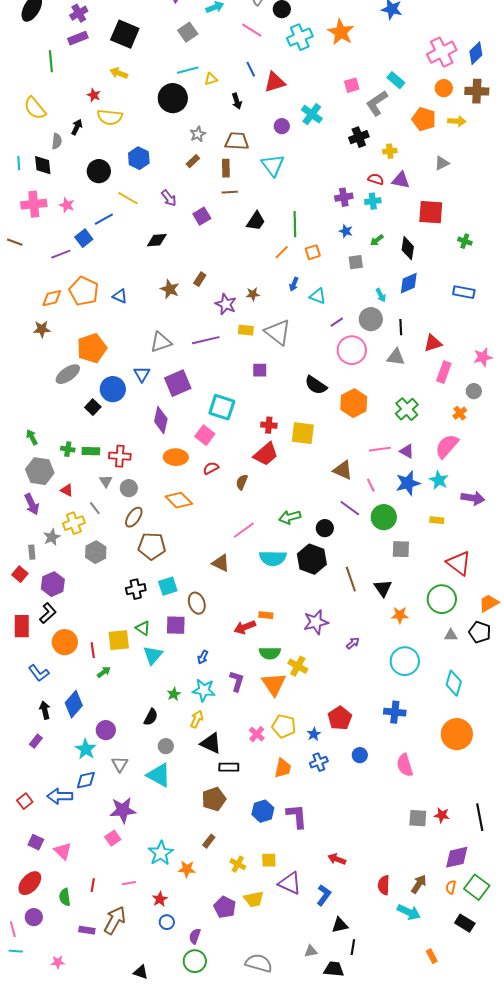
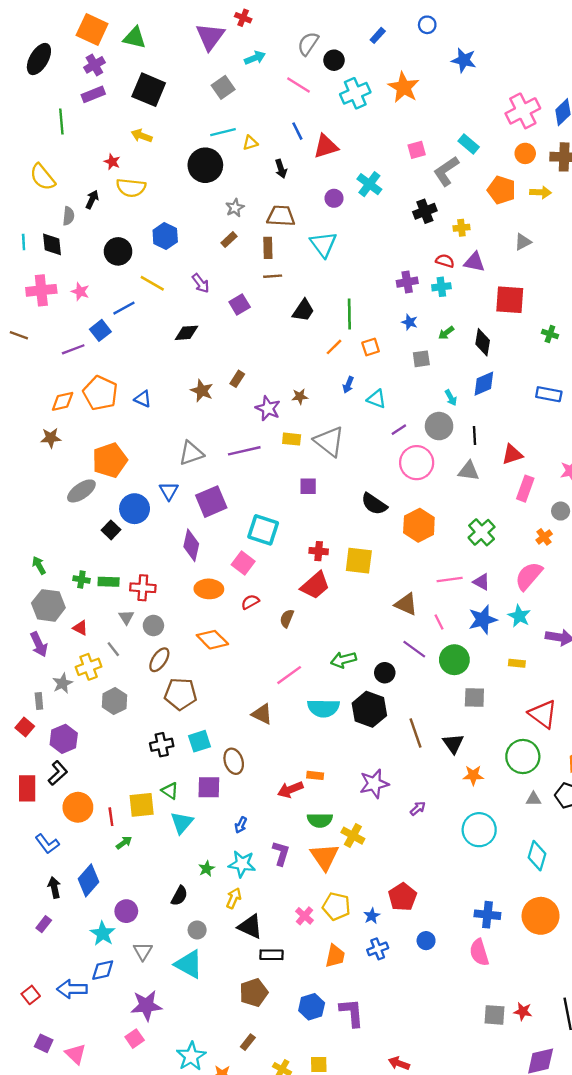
blue cross: (395, 712) -> (487, 915), moved

